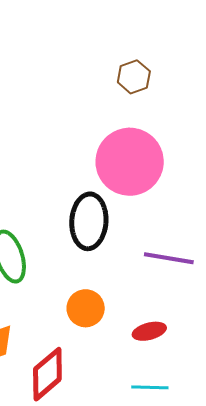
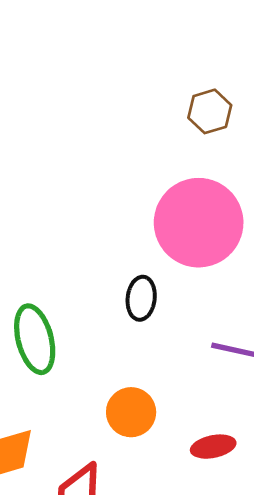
black ellipse: (89, 221) -> (141, 298), size x0.6

